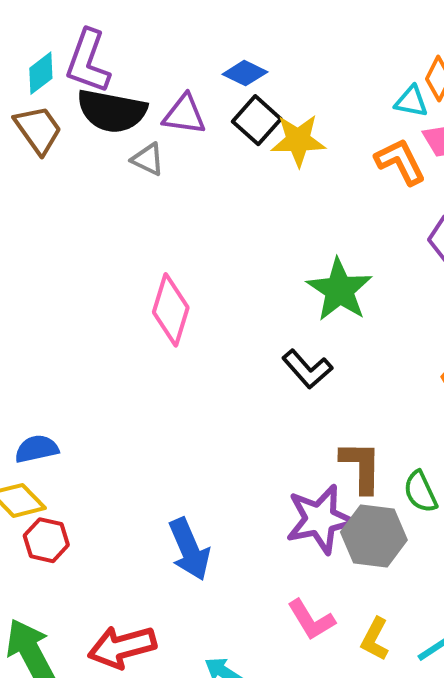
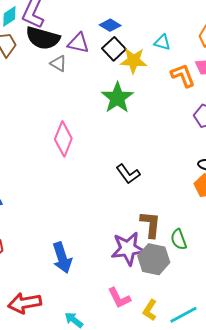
cyan triangle: (411, 101) -> (162, 42), moved
green star: (339, 290) -> (117, 98), moved

